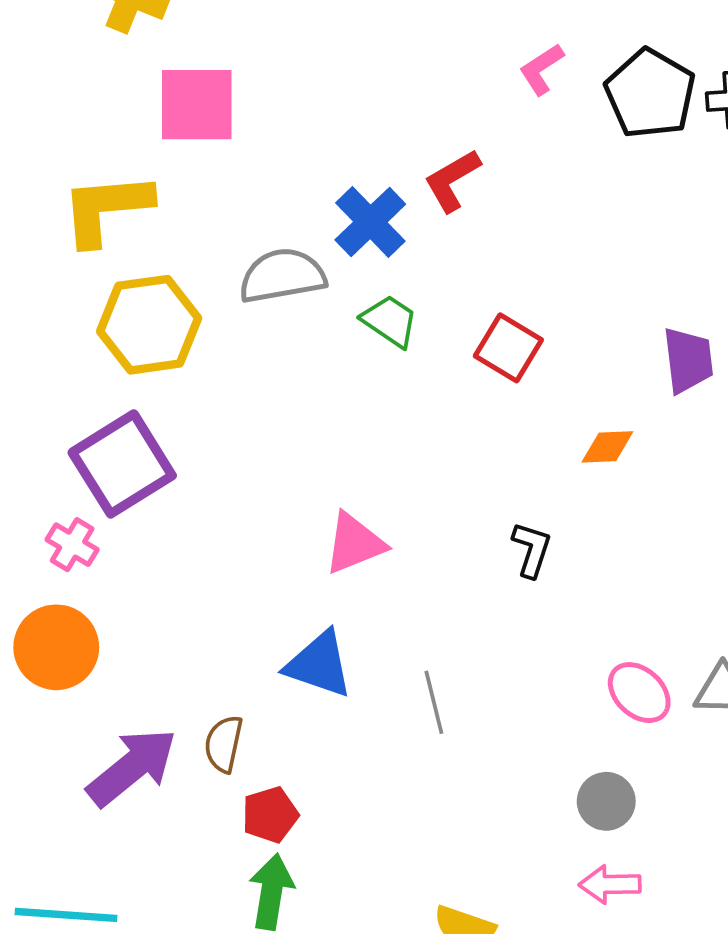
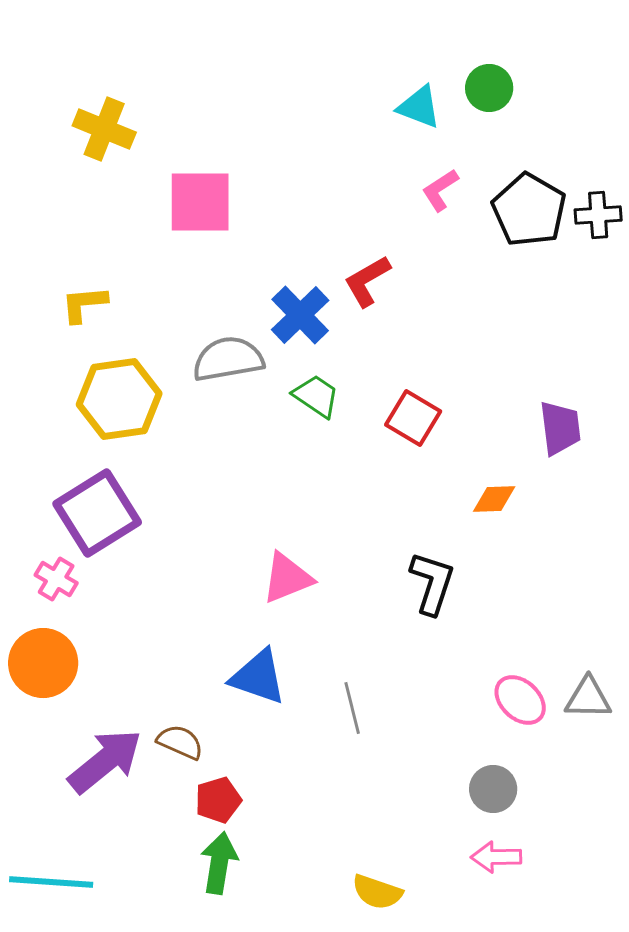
pink square: (197, 105) -> (200, 202), moved
yellow L-shape: (106, 209) -> (84, 304), size x0.6
black L-shape: (532, 550) -> (432, 583), size x1.4
brown semicircle: (224, 744) -> (180, 742), turned 102

